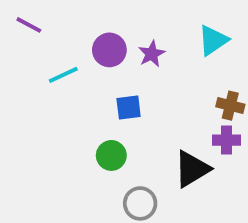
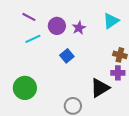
purple line: (29, 25) -> (29, 17), moved
blue square: (129, 107) -> (67, 56), turned -32
green circle: (111, 155) -> (25, 88), moved, size x1.5

